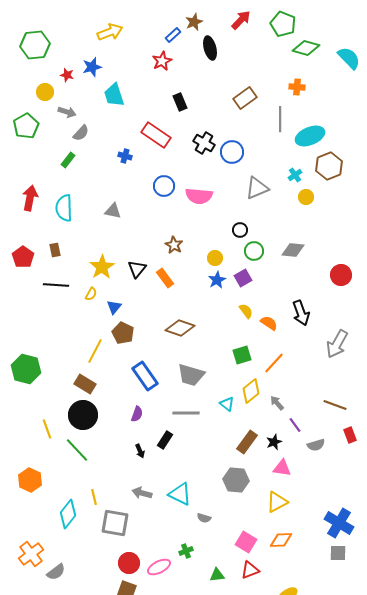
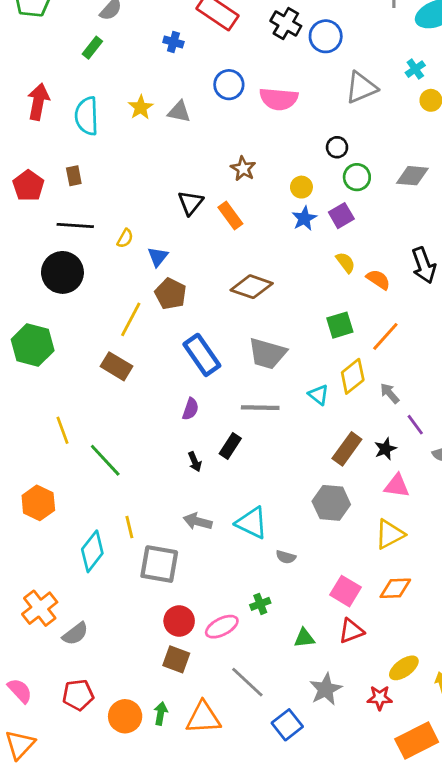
gray triangle: (113, 211) -> (179, 112), moved
yellow star: (102, 267) -> (141, 107), moved, size x0.7
black circle: (83, 415) -> (62, 272), moved

